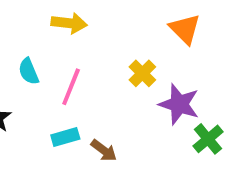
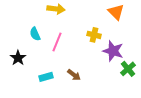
yellow cross: (142, 73) -> (94, 35), turned -32
cyan rectangle: (65, 137) -> (46, 77), moved

